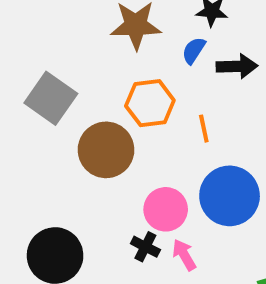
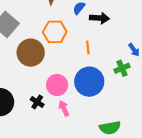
orange line: (204, 129) -> (88, 47), moved
black cross: (145, 247) -> (37, 102), moved

